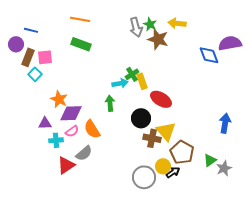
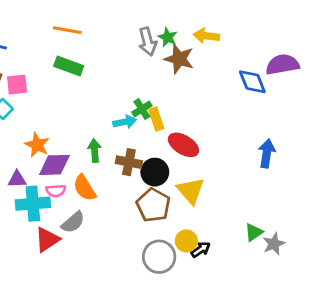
green arrow: (110, 103) -> (95, 151), moved
blue arrow: (225, 123) -> (267, 153), moved
pink semicircle: (72, 131) -> (56, 191), turned 32
brown cross: (152, 138) -> (129, 162), moved
cyan cross: (56, 140) -> (33, 204), size x1.6
brown pentagon: (182, 152) -> (153, 205), moved

